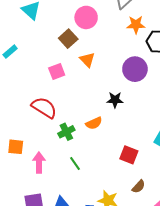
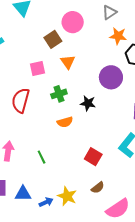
red semicircle: (44, 108) -> (21, 100), turned -115
green cross: (66, 132) -> (59, 94), moved

